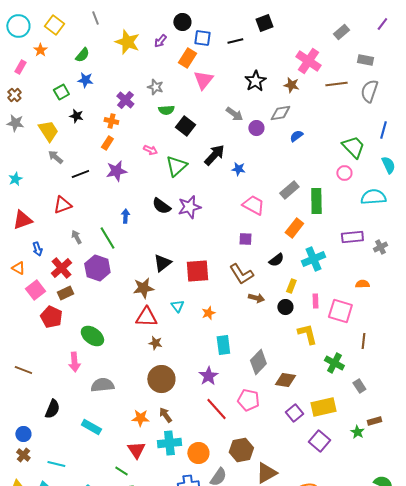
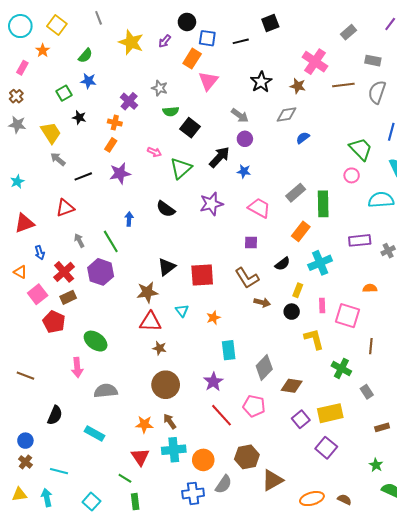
purple circle: (256, 128) -> (245, 139), moved
purple star: (189, 207) -> (211, 204), moved
green star: (357, 432) -> (376, 465), moved

